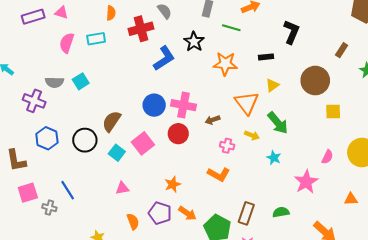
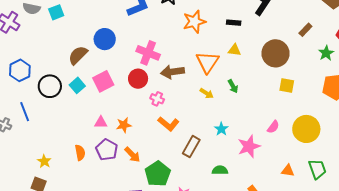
orange star: (225, 64) -> (194, 22), turned -30
yellow triangle: (272, 85) -> (235, 50), turned 32
blue circle: (154, 105) -> (105, 39), moved
brown arrow: (212, 120) -> (172, 72), size x1.6
green arrow: (278, 123) -> (233, 86), size x0.6
blue hexagon: (47, 138) -> (20, 70), moved
black circle: (85, 140) -> (50, 86), moved
pink cross: (227, 146) -> (157, 99), moved
cyan star: (274, 158) -> (221, 129), moved
pink triangle: (122, 188) -> (101, 122), moved
brown rectangle: (246, 213) -> (191, 147), moved

